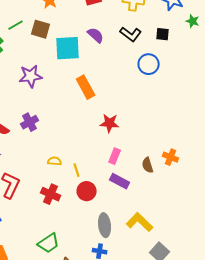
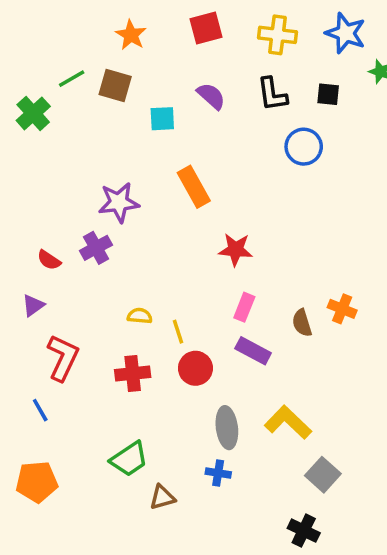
black L-shape: (131, 34) -> (272, 94), turned 45
cyan square: (68, 48) -> (162, 119), size x0.6
purple star: (31, 76) -> (119, 202), moved
red cross: (51, 194) -> (133, 373), turned -30

